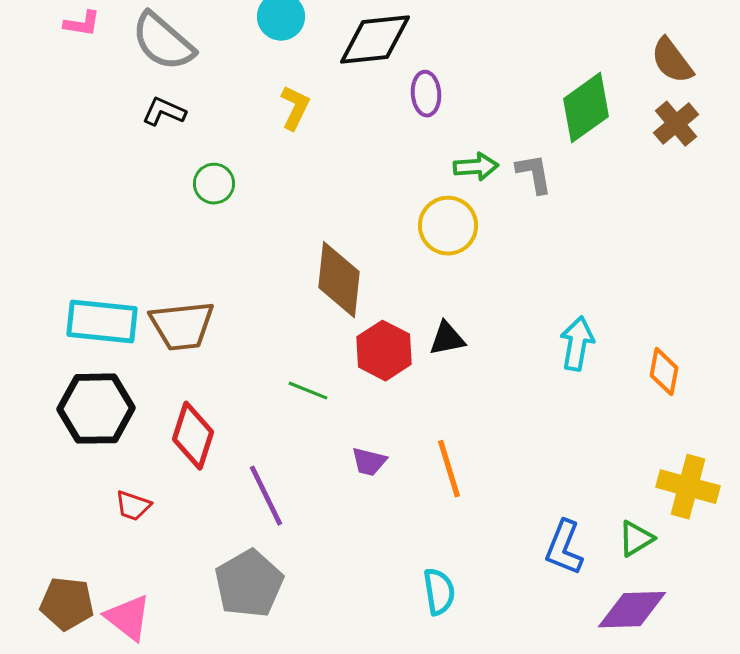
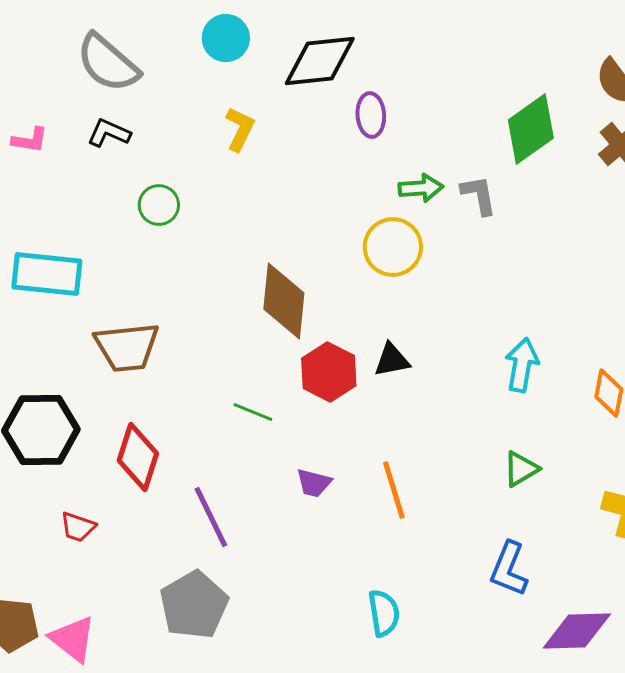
pink L-shape: (82, 24) -> (30, 140), moved
cyan rectangle: (102, 322) -> (47, 274), moved
green triangle: (636, 539) -> (521, 469), moved

